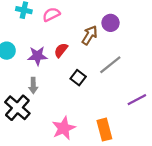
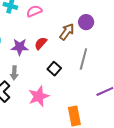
gray line: (110, 65) -> (83, 59), turned -40
pink star: (64, 128) -> (39, 96), moved

